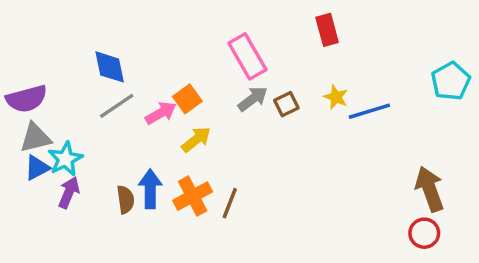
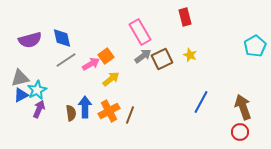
purple semicircle: (26, 99) -> (30, 40), moved
brown square: (286, 104) -> (162, 59), size x1.5
blue line: (369, 111) -> (201, 102), moved, turned -45

